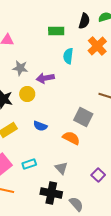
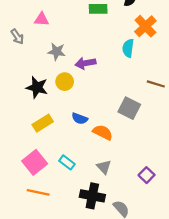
cyan semicircle: (68, 56) -> (128, 48), moved
orange semicircle: (71, 138) -> (103, 132), moved
cyan rectangle: (29, 164) -> (67, 162), turned 56

